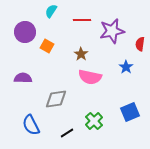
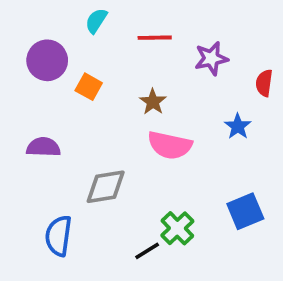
purple star: (112, 31) -> (211, 58), size x0.7
blue semicircle: (31, 125) -> (58, 236), turned 35
black line: (67, 133) -> (147, 251), moved

